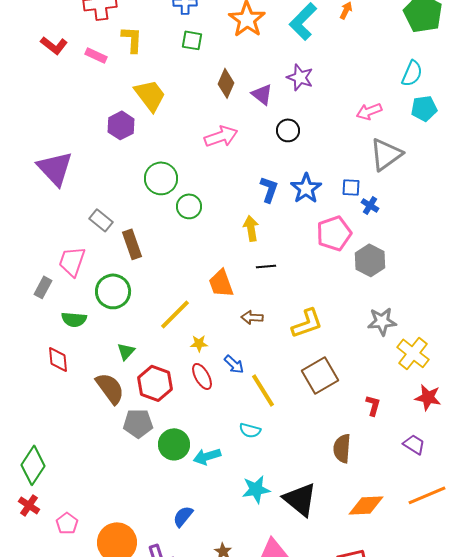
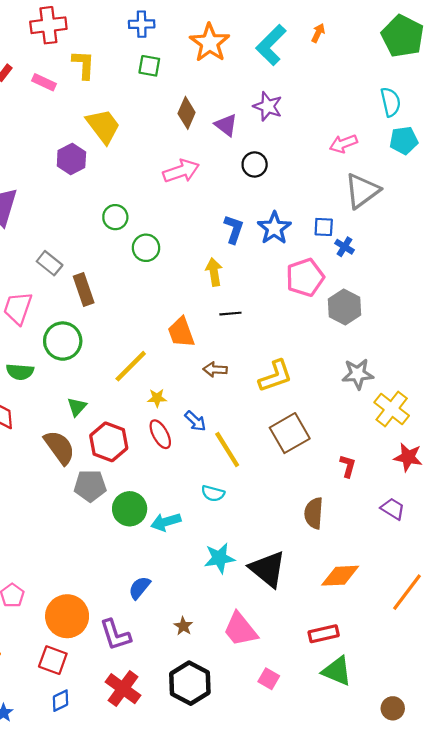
cyan semicircle: (412, 73) -> (391, 102), turned -36
green circle: (161, 178) -> (115, 217), size x0.7
orange line: (427, 495) -> (407, 592), moved, turned -30

